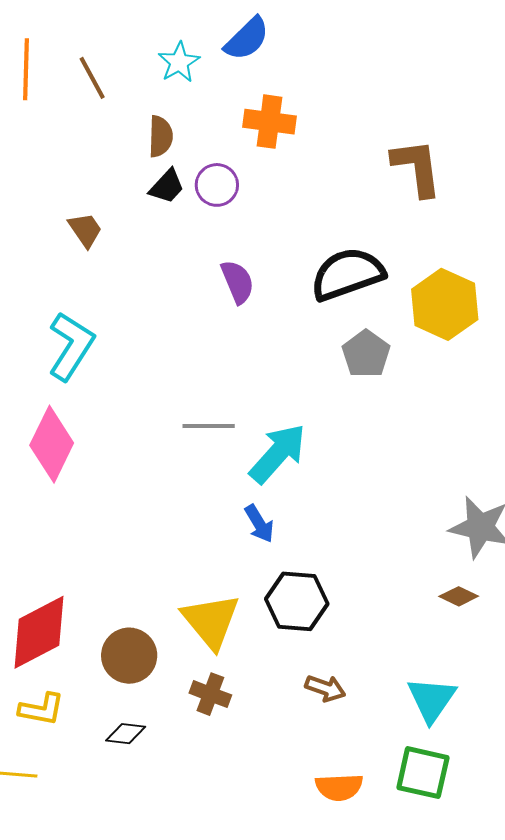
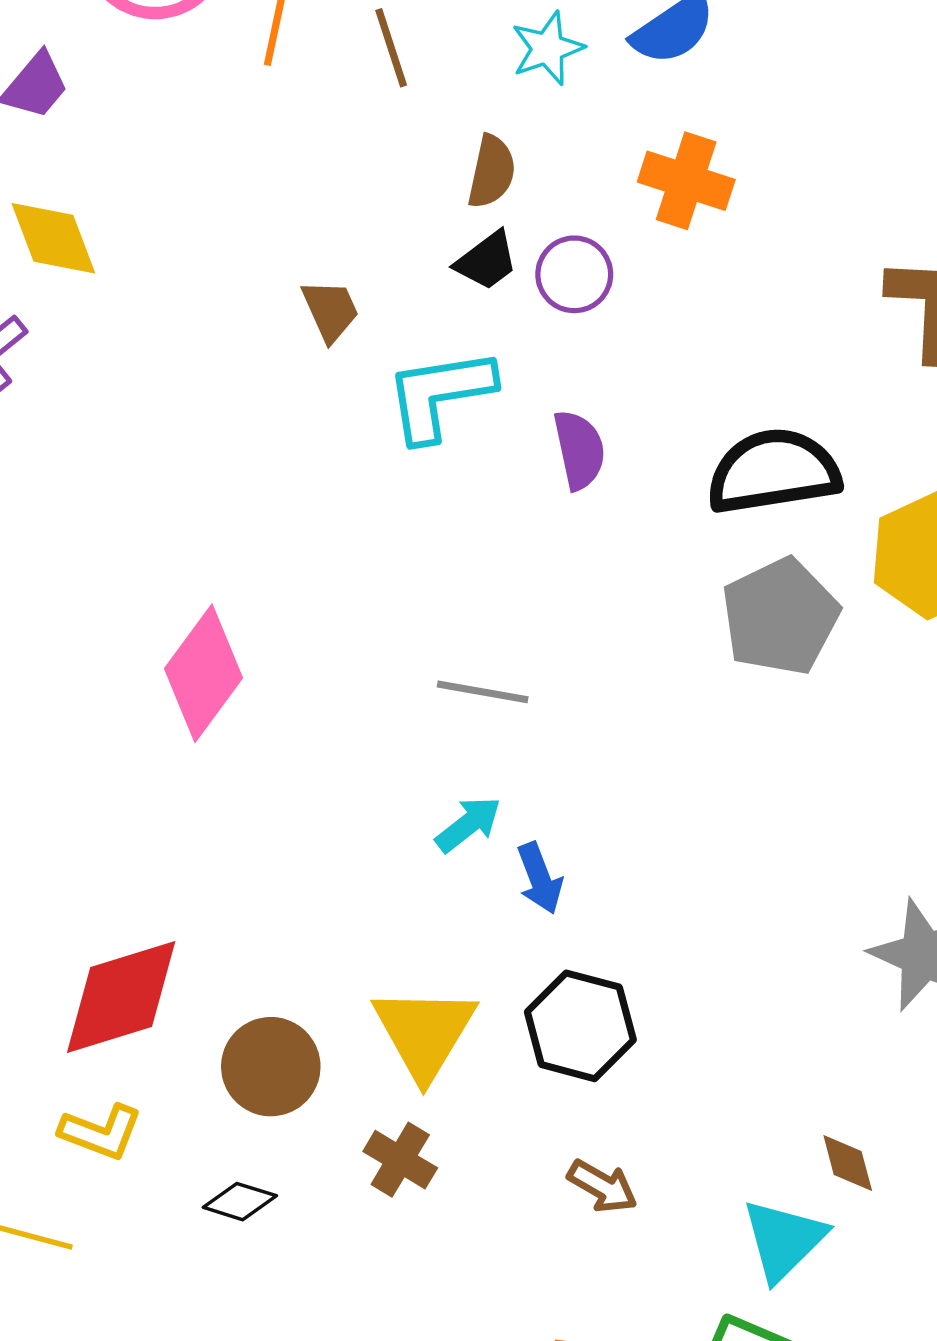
cyan L-shape: (71, 346) -> (440, 395), moved, turned -142
gray pentagon: (366, 354) -> (780, 617), size x1.4
cyan arrow: (278, 454) -> (468, 824), moved, size x0.6
brown diamond: (459, 596) -> (848, 1163), moved, turned 39

